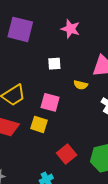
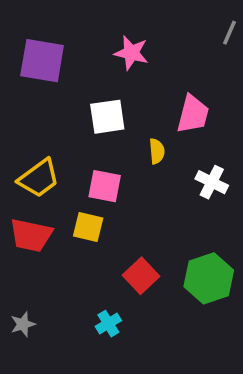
white square: (54, 64) -> (107, 117), size x1.5
yellow semicircle: (81, 85) -> (157, 151), turned -104

